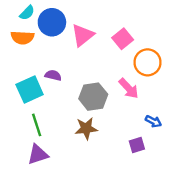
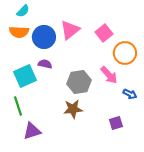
blue circle: (52, 22) -> (44, 37), moved
blue arrow: (153, 121) -> (130, 94), moved
green line: (37, 125) -> (18, 106), moved

